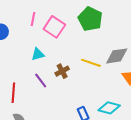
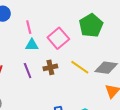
pink line: (33, 19) -> (29, 27), moved, turned -40
pink square: (54, 27) -> (58, 38), moved

